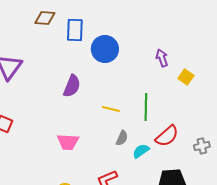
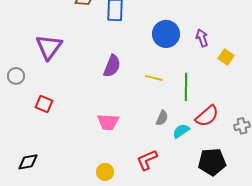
blue circle: (105, 49) -> (166, 34), moved
yellow line: (111, 109) -> (154, 78), moved

